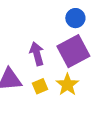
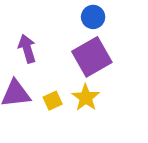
purple arrow: (37, 54) -> (27, 49), moved

